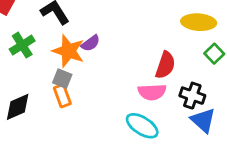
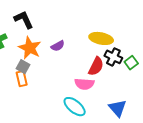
yellow ellipse: (199, 22) -> (101, 38), moved
purple semicircle: (91, 43) -> (58, 46), moved
black cross: (192, 96) -> (113, 57), moved

